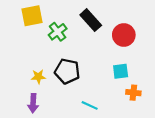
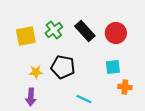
yellow square: (32, 16) -> (26, 36), moved
black rectangle: (91, 20) -> (85, 31), moved

